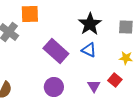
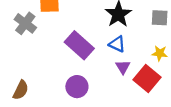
red square: (115, 80) -> (147, 79), size x1.6
purple triangle: (94, 86) -> (123, 67), moved

